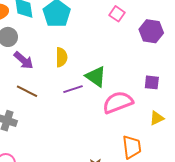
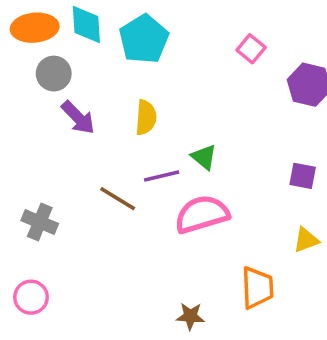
green triangle: (96, 77) -> (204, 157), size x0.7
brown line: (27, 91) -> (118, 199), moved
pink semicircle: (118, 102) -> (202, 214), moved

